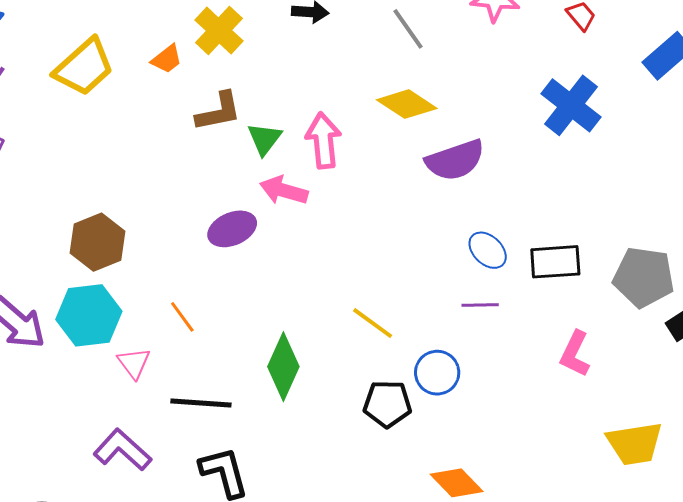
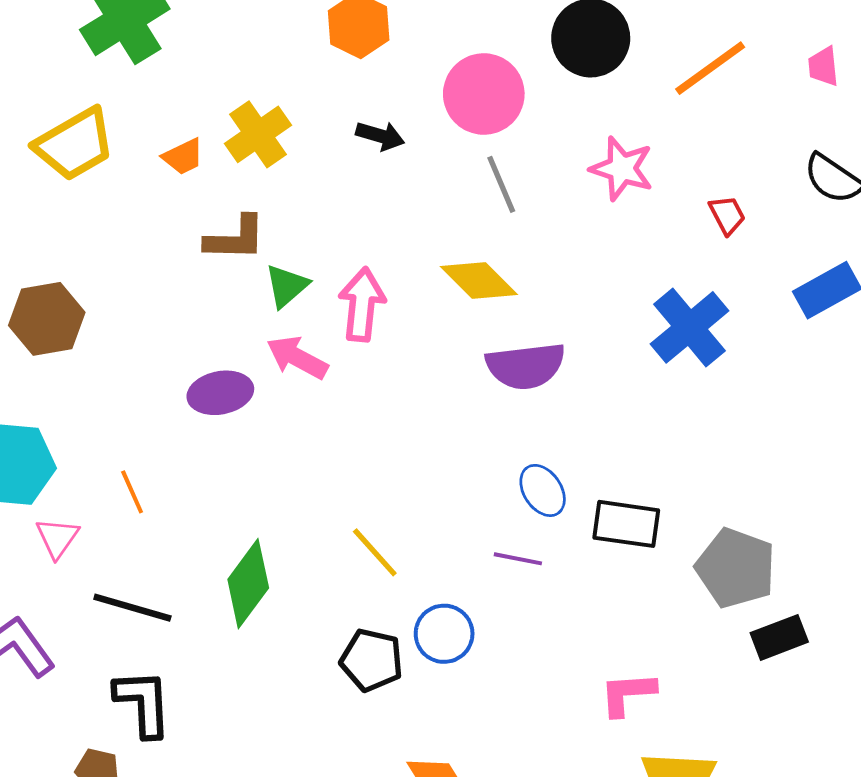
brown hexagon: (98, 242) -> (47, 319), moved
pink L-shape: (575, 354) -> (628, 694), moved, turned 48

